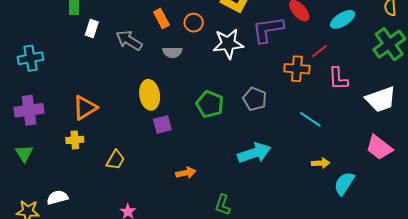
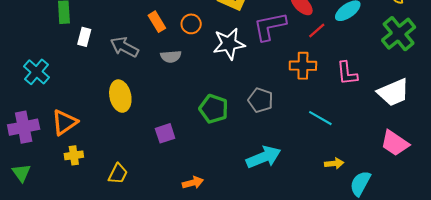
red line: (319, 51) -> (317, 31), moved
cyan cross: (31, 58) -> (37, 72), moved, turned -35
yellow ellipse: (150, 95) -> (120, 96), moved
orange triangle: (85, 108) -> (64, 122), moved

